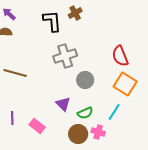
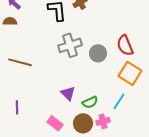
gray circle: (85, 80) -> (98, 53), moved
pink rectangle: (37, 126) -> (55, 123), moved
pink cross: (98, 132) -> (103, 121), turned -32

